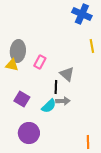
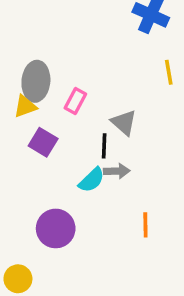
yellow triangle: (12, 65) -> (25, 106), turned -32
purple square: (22, 99) -> (43, 142), moved
orange line: (88, 142) -> (145, 225), moved

